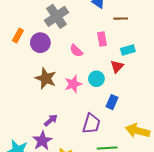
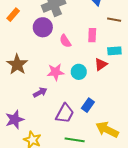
purple circle: (40, 43) -> (43, 27), moved
brown star: (46, 78) -> (17, 64), moved
blue rectangle: (112, 102) -> (88, 105), moved
purple arrow: (51, 120) -> (40, 92), moved

